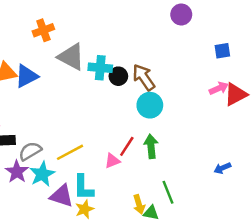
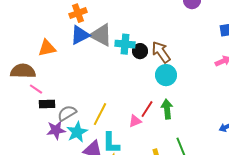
blue triangle: (26, 76) -> (80, 35), moved
yellow line: (70, 152) -> (100, 114), turned -35
purple star: (17, 172) -> (56, 130), turned 30

